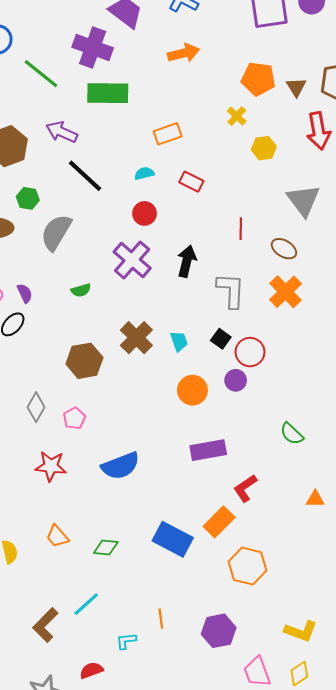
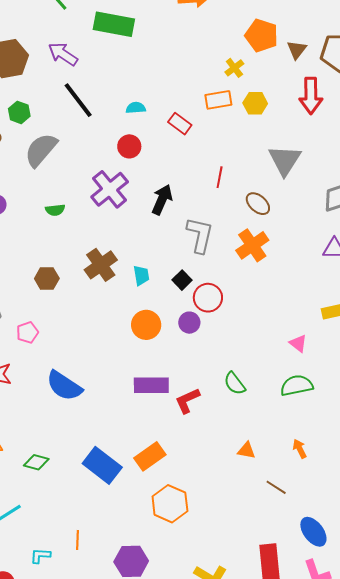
orange rectangle: (168, 134) -> (218, 100), moved
brown hexagon: (84, 361) -> (47, 279), size x0.7
blue semicircle: (121, 466) -> (64, 386), turned 45
red L-shape: (245, 488) -> (187, 401), moved

